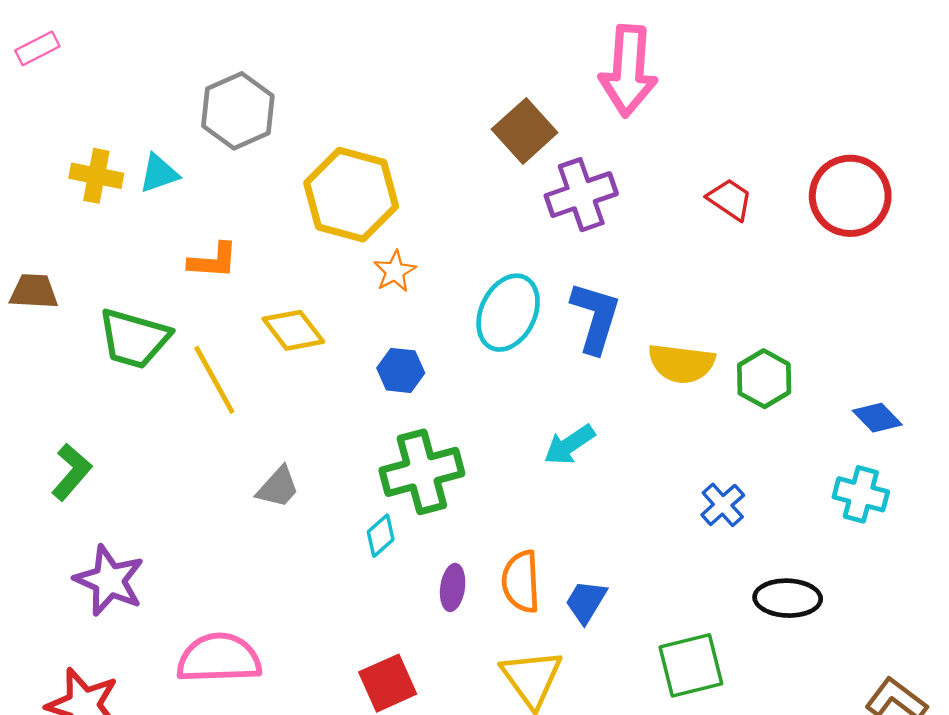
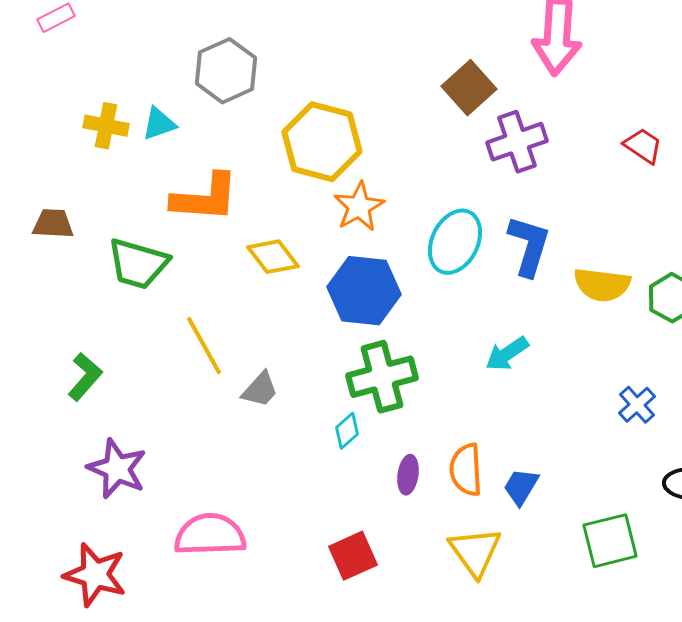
orange L-shape: (213, 261) -> (205, 198), size x1.6
orange star: (395, 271) -> (359, 207), size x1.4
blue hexagon: (401, 370) -> (364, 291), size x1.8
yellow line: (214, 380) -> (204, 346), moved

